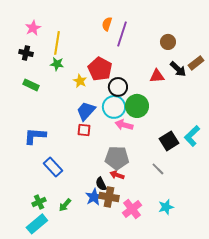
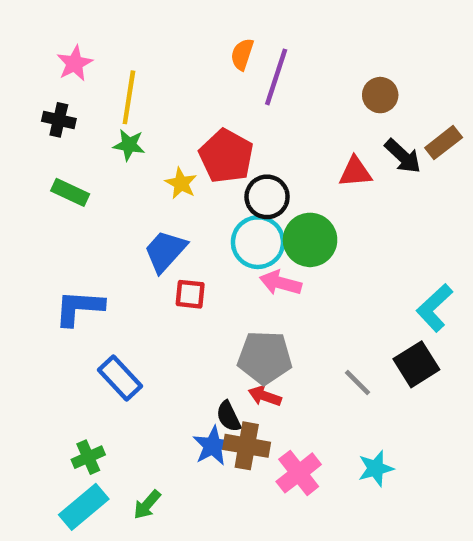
blue trapezoid: (86, 111) -> (165, 251), moved
black square: (169, 141) -> (416, 364), moved
green arrow: (65, 205) -> (147, 505), moved

